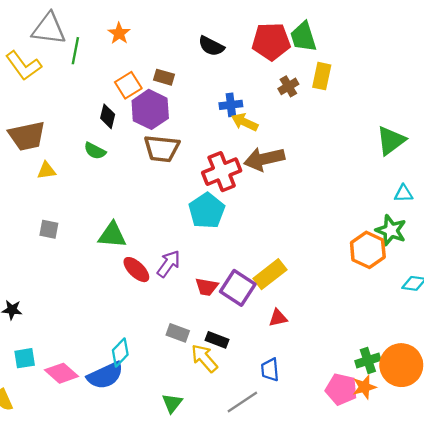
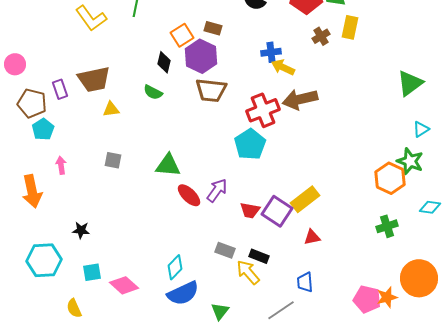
cyan triangle: (404, 194) -> (421, 129), turned -30
green cross: (368, 361) -> (387, 226), moved
blue semicircle: (105, 375) -> (183, 293), moved

